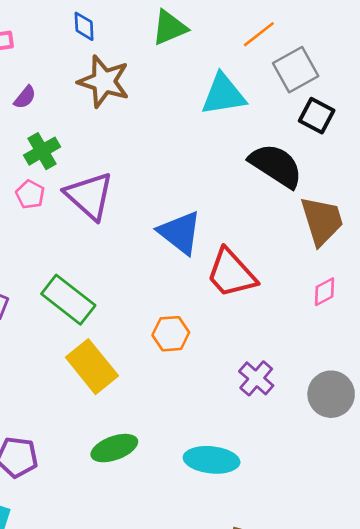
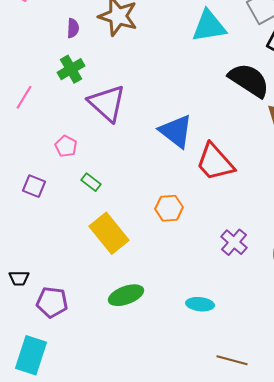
purple semicircle: (25, 97) -> (73, 28), moved, turned -36
pink pentagon: (30, 194) -> (66, 146), moved
green rectangle: (68, 300) -> (91, 182), size x0.5
cyan ellipse: (212, 460) -> (200, 304), size x0.7

